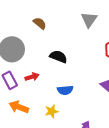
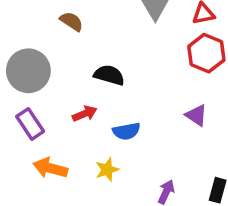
red arrow: (32, 77) -> (85, 114), moved

